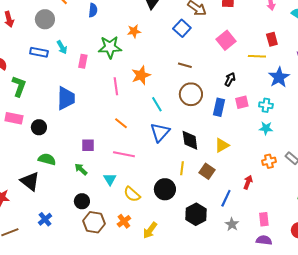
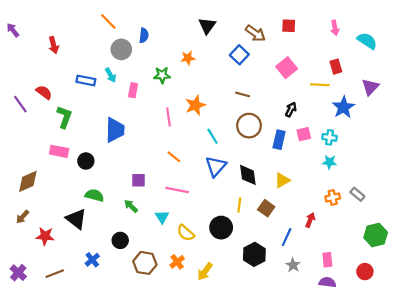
gray circle: (45, 19) -> (121, 49), moved
green star: (110, 47) -> (162, 75), size x0.7
black circle: (82, 201) -> (120, 240), moved

